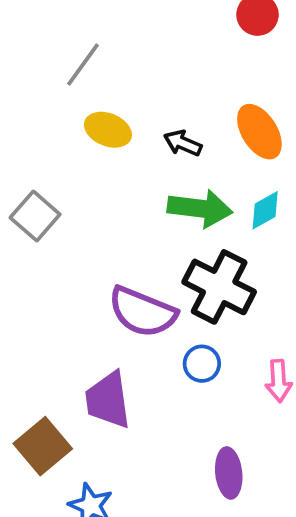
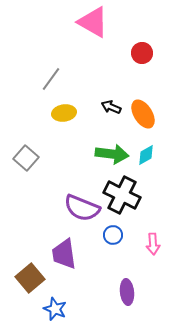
yellow ellipse: (108, 130) -> (64, 113), turned -30
black arrow: (183, 143) -> (111, 107), moved

